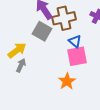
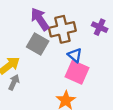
pink square: (77, 56) -> (77, 72), turned 35

